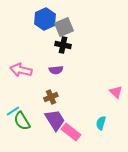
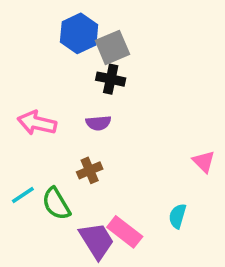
purple trapezoid: (55, 120) -> (97, 241), moved
green semicircle: (22, 121) -> (56, 204), moved

